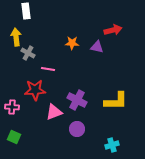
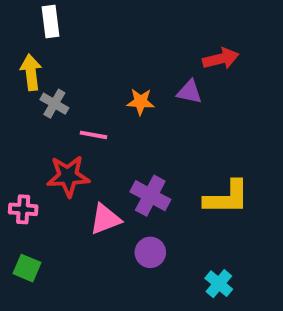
orange star: (72, 43) -> (141, 102), moved
cyan cross: (112, 145) -> (219, 284), turned -32

